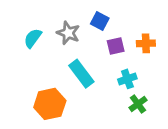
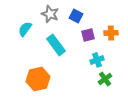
gray star: (68, 33) -> (50, 14), moved
cyan rectangle: (81, 74) -> (56, 45), moved

